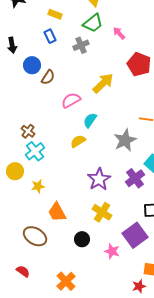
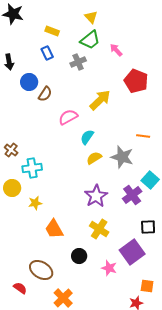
brown cross: (28, 131) -> (11, 150), moved
gray star: (125, 140) -> (122, 157), turned -30
yellow semicircle: (78, 141) -> (94, 158), moved
cyan cross: (35, 151) -> (32, 168), turned 30
brown ellipse: (35, 236) -> (41, 270), moved

